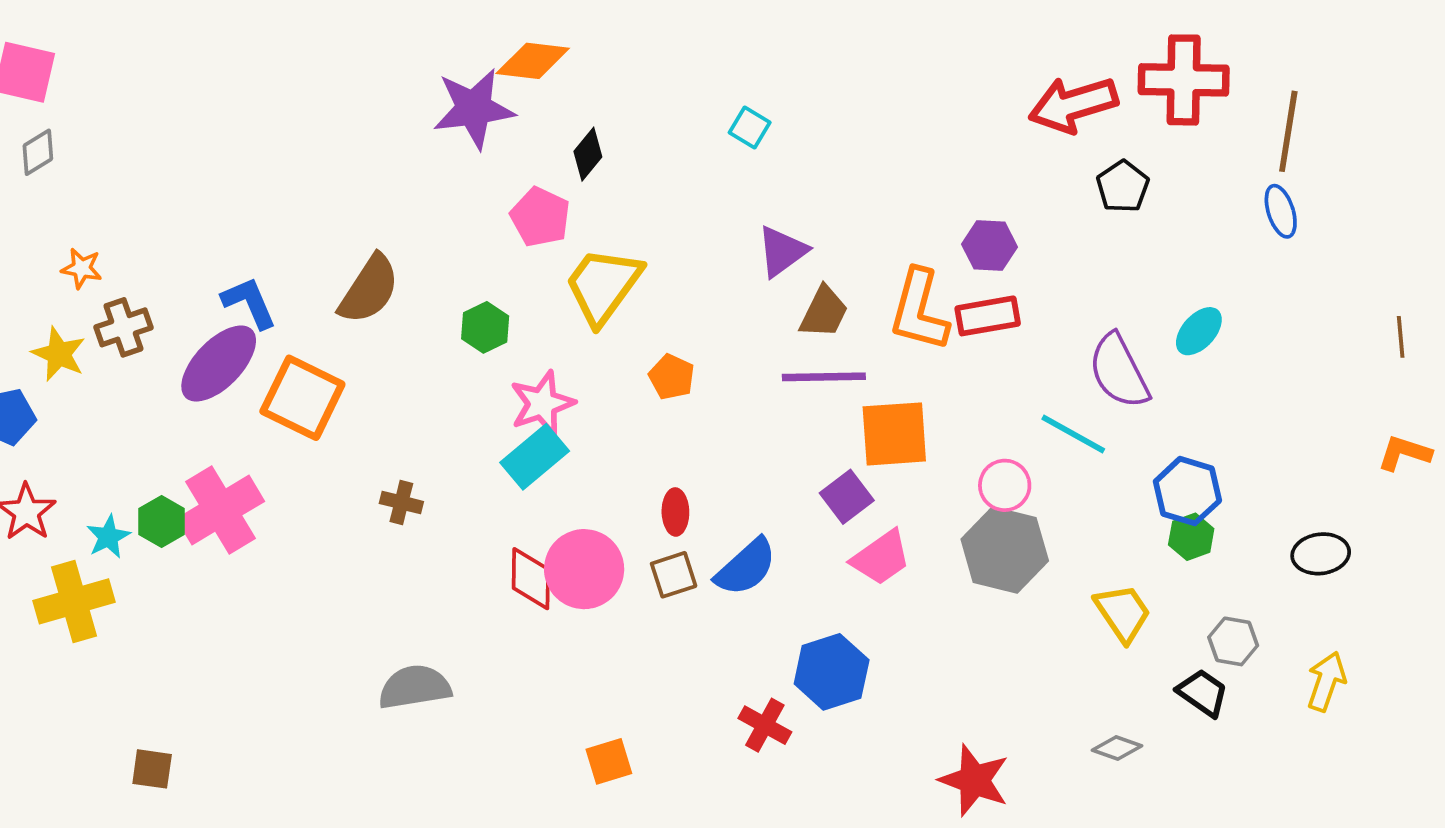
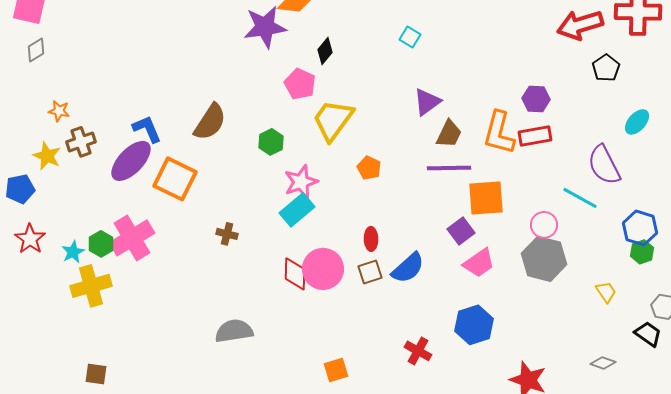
cyan ellipse: (1199, 331) -> (637, 122), moved
yellow cross: (74, 601) -> (91, 286), moved
yellow trapezoid: (1123, 613) -> (606, 292), size x0.7
blue hexagon: (832, 672) -> (474, 325), moved

